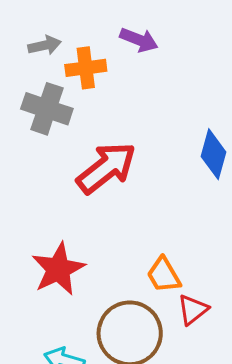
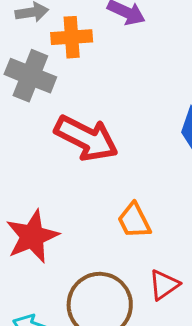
red arrow: (106, 168) -> (86, 138), turned 62
orange trapezoid: (164, 275) -> (134, 221), moved

